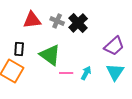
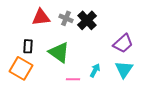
pink line: (66, 73) -> (73, 79), moved

